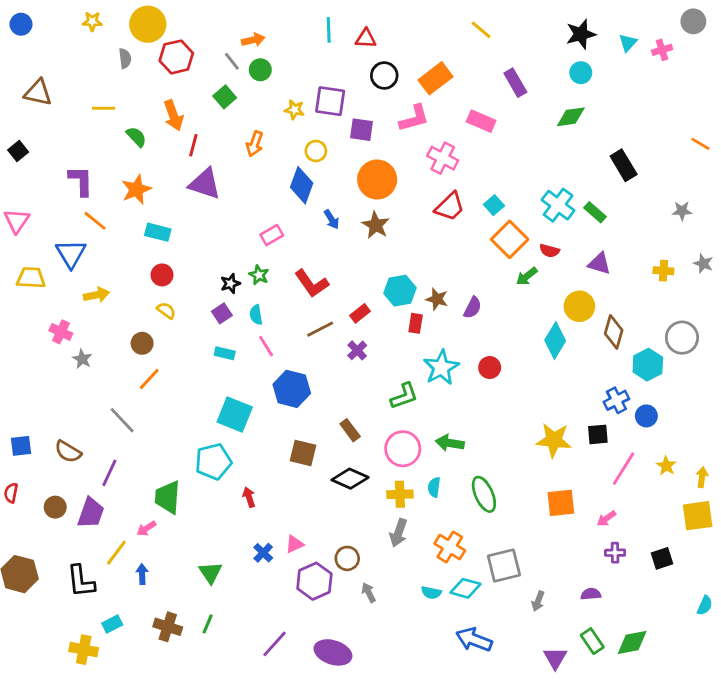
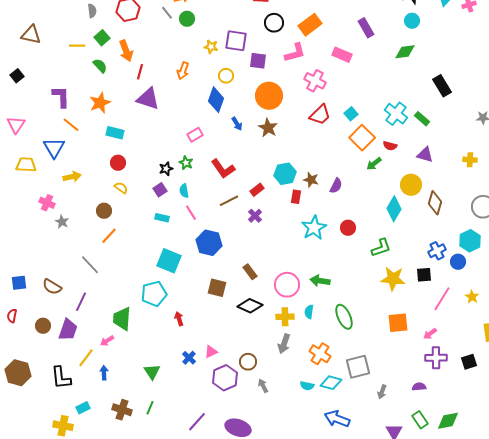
green square: (225, 97) -> (102, 38), moved
cyan hexagon: (648, 365) -> (470, 241), moved
green L-shape: (404, 396) -> (381, 248), moved
purple cross: (615, 553) -> (436, 358), size x1.5

